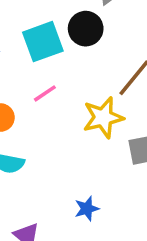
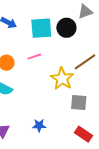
yellow star: (103, 117) -> (62, 79), turned 30

